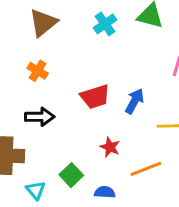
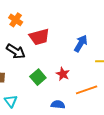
red trapezoid: (95, 97) -> (39, 37), moved
black arrow: (40, 117) -> (16, 51), turned 30
green square: (71, 175) -> (38, 77), moved

